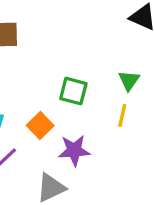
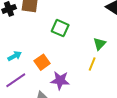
green square: (73, 91) -> (60, 28), moved

